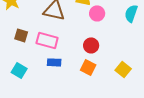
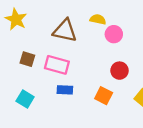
red circle: (91, 45) -> (120, 71), moved

